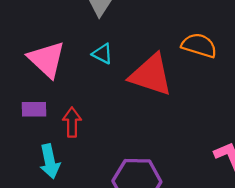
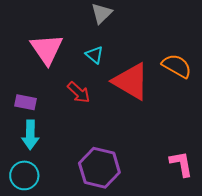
purple rectangle: (34, 109) -> (25, 102), moved
red arrow: (72, 122) -> (79, 92), moved, turned 120

